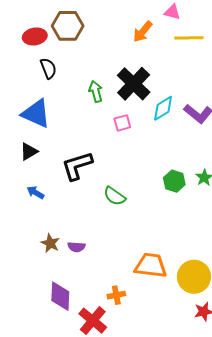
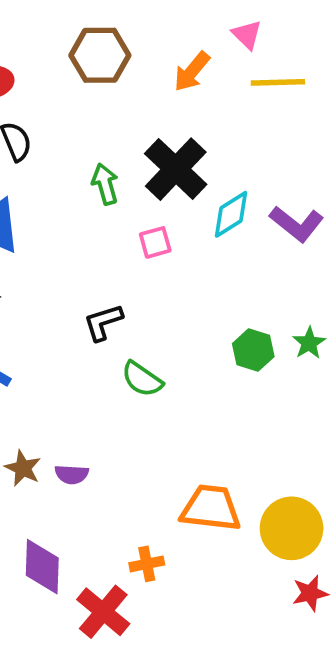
pink triangle: (172, 12) -> (247, 35), turned 30
brown hexagon: (68, 26) -> (100, 55), moved
black L-shape: (77, 166) -> (103, 322), moved, size x0.7

